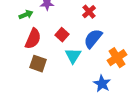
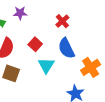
blue semicircle: (93, 39) -> (66, 48), turned -65

